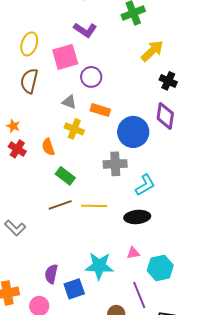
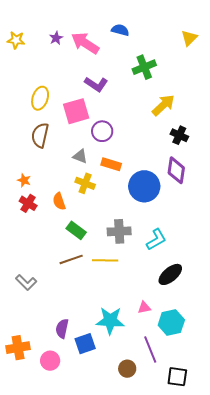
gray cross: (115, 164) -> (119, 231), moved
black ellipse: (137, 217) -> (170, 274), moved, turned -35

